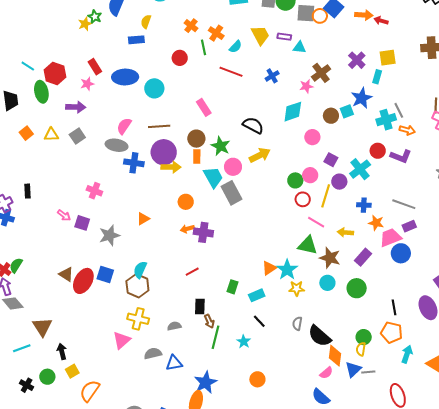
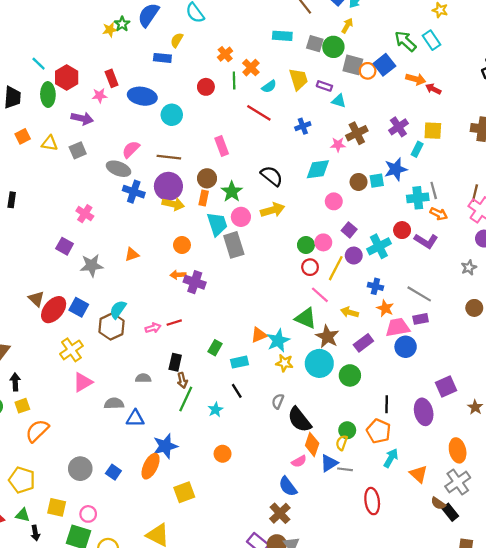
pink arrow: (64, 215) -> (153, 328), moved, turned -64
cyan circle: (327, 283) -> (319, 363), size x1.6
yellow cross: (138, 319) -> (71, 350), moved, turned 30

